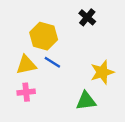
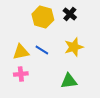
yellow hexagon: (44, 36) -> (43, 17), moved
yellow star: (102, 72) -> (74, 47), moved

